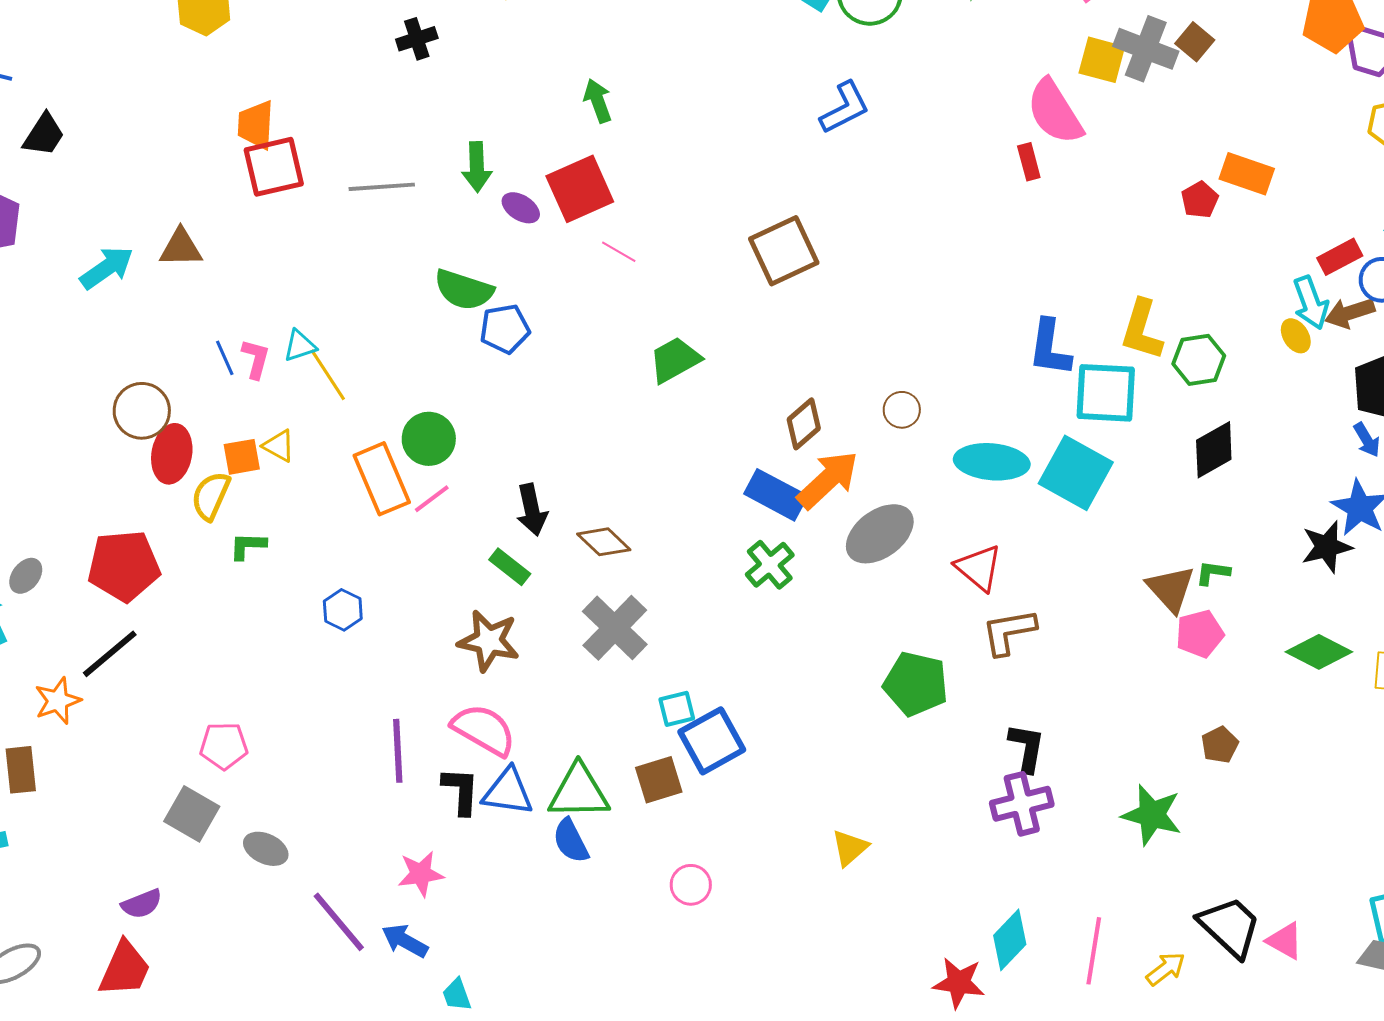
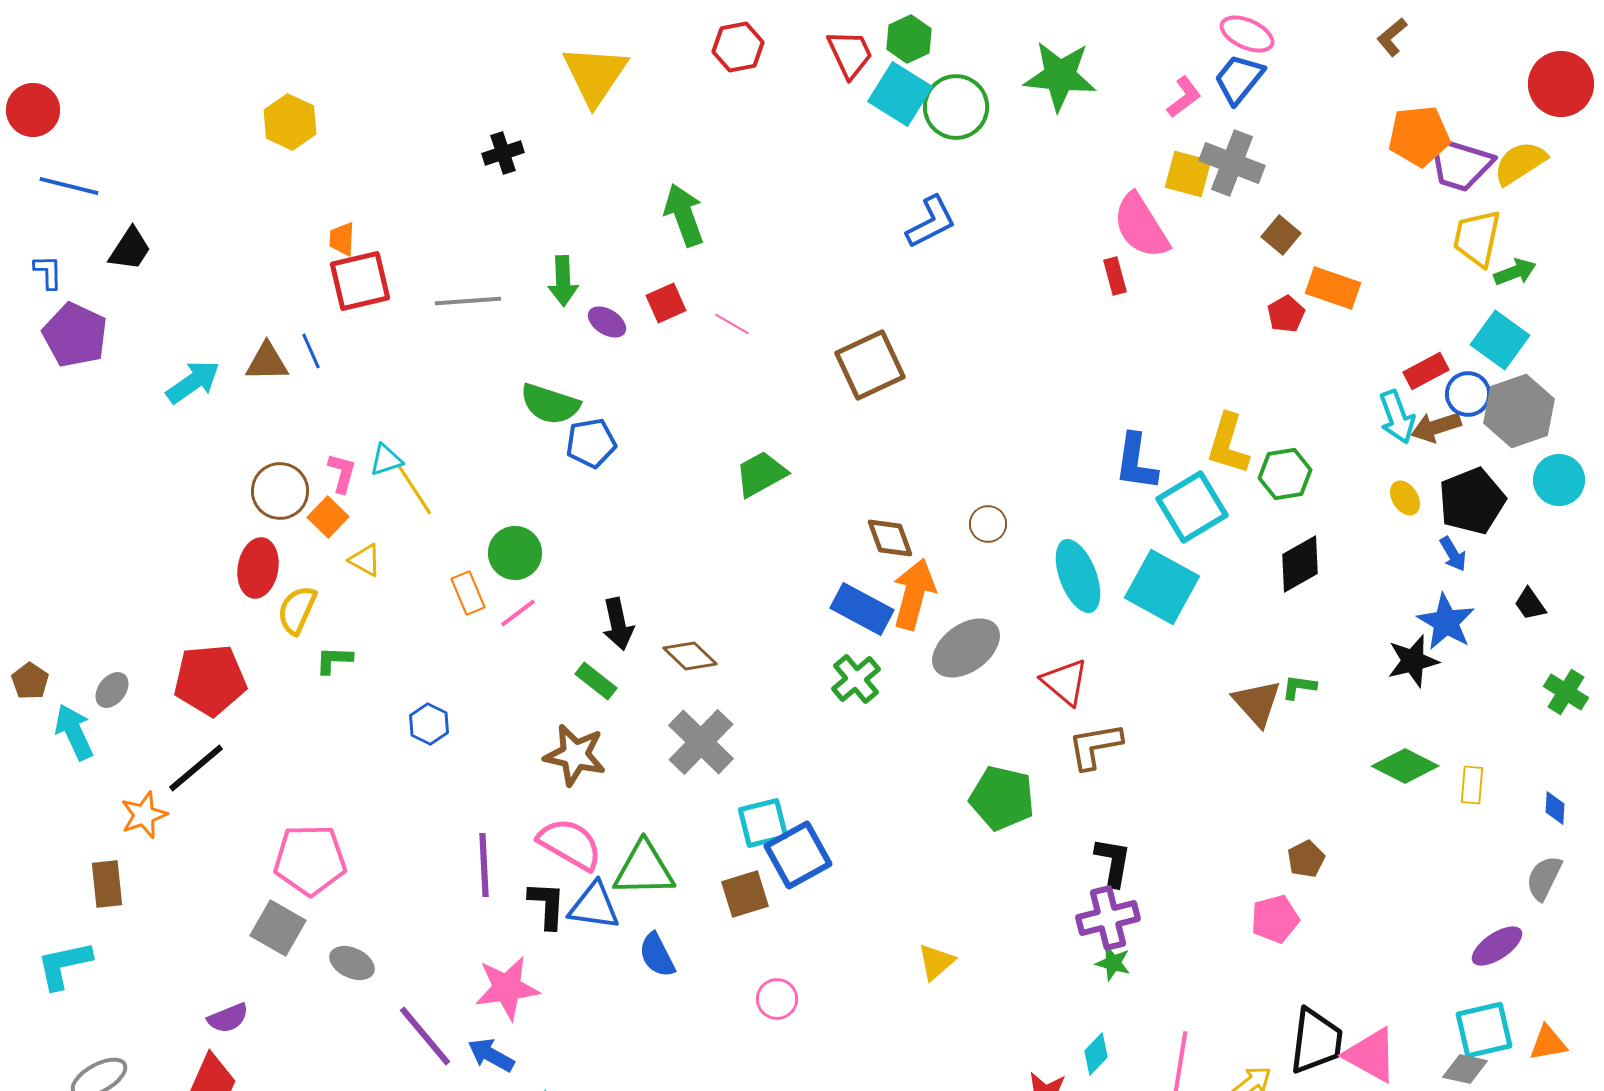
brown square: (1195, 42) -> (1281, 235), moved
green arrow: (598, 101) -> (684, 215), size x1.4
orange trapezoid: (256, 125) -> (342, 239), size x0.7
red square: (580, 189) -> (666, 303), size x0.6
pink line: (619, 252) -> (732, 324), moved
yellow ellipse: (1296, 336) -> (1405, 498), moved
blue line: (225, 358) -> (311, 351), moved
cyan square: (1106, 393) -> (1192, 507), turned -34
brown circle: (142, 411) -> (280, 491), moved
brown diamond: (804, 424) -> (890, 538), turned -69
orange square: (242, 457) -> (328, 517), moved, turned -36
cyan ellipse: (992, 462) -> (1078, 576), turned 64
orange rectangle: (382, 479) -> (468, 593), size x0.6
orange arrow: (828, 480) -> (914, 594), turned -32
pink pentagon: (1200, 634) -> (1275, 919), moved
cyan square: (677, 709) -> (763, 823), size x1.4
pink pentagon: (224, 746) -> (310, 860), size x1.5
green triangle: (579, 792) -> (644, 869), moved
green star: (1152, 815) -> (1113, 963), moved, size x0.6
pink star: (421, 874) -> (507, 988), size x1.4
black trapezoid: (1230, 927) -> (1316, 1041), turned 54
cyan diamond: (1010, 940) -> (1096, 1054), size x0.7
pink triangle: (1285, 941) -> (1371, 1055), size x1.5

